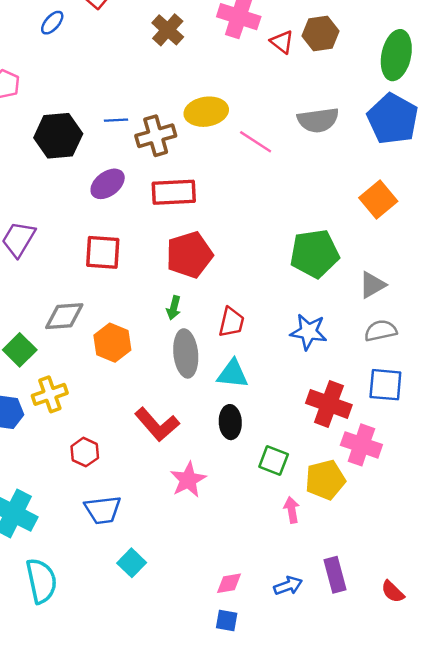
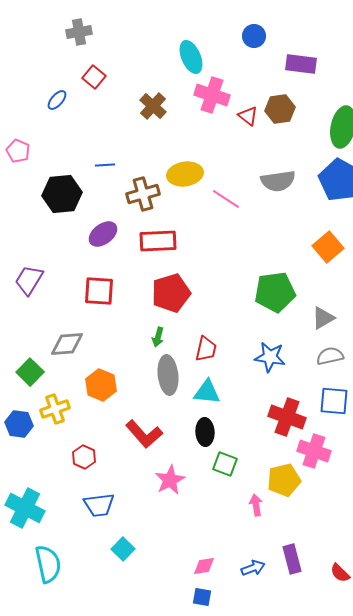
blue line: (116, 120) -> (105, 165), moved
orange hexagon: (112, 343) -> (101, 385), moved
green square: (274, 461) -> (225, 464), moved

